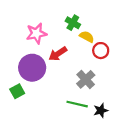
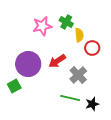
pink star: (36, 33) -> (42, 26), moved
yellow semicircle: (87, 37) -> (79, 35), turned 56
red arrow: (58, 54) -> (57, 61), moved

